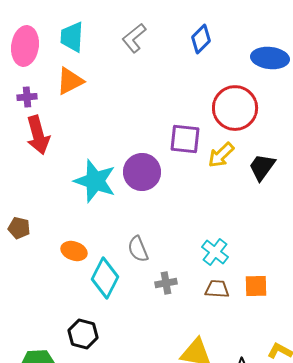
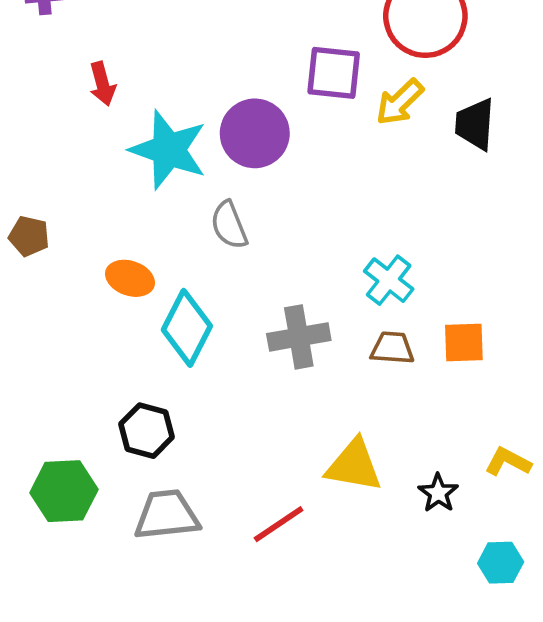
red arrow: (38, 135) -> (102, 84), moved, size x0.6
black trapezoid: (262, 167) -> (475, 124), turned -32
gray semicircle: (138, 249) -> (229, 225), moved
gray cross: (166, 283) -> (299, 337), size x1.5

